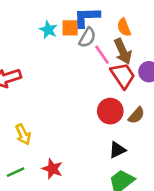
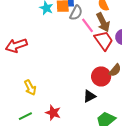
red circle: (110, 111) -> (101, 76), moved
black triangle: (117, 150) -> (90, 96), moved

